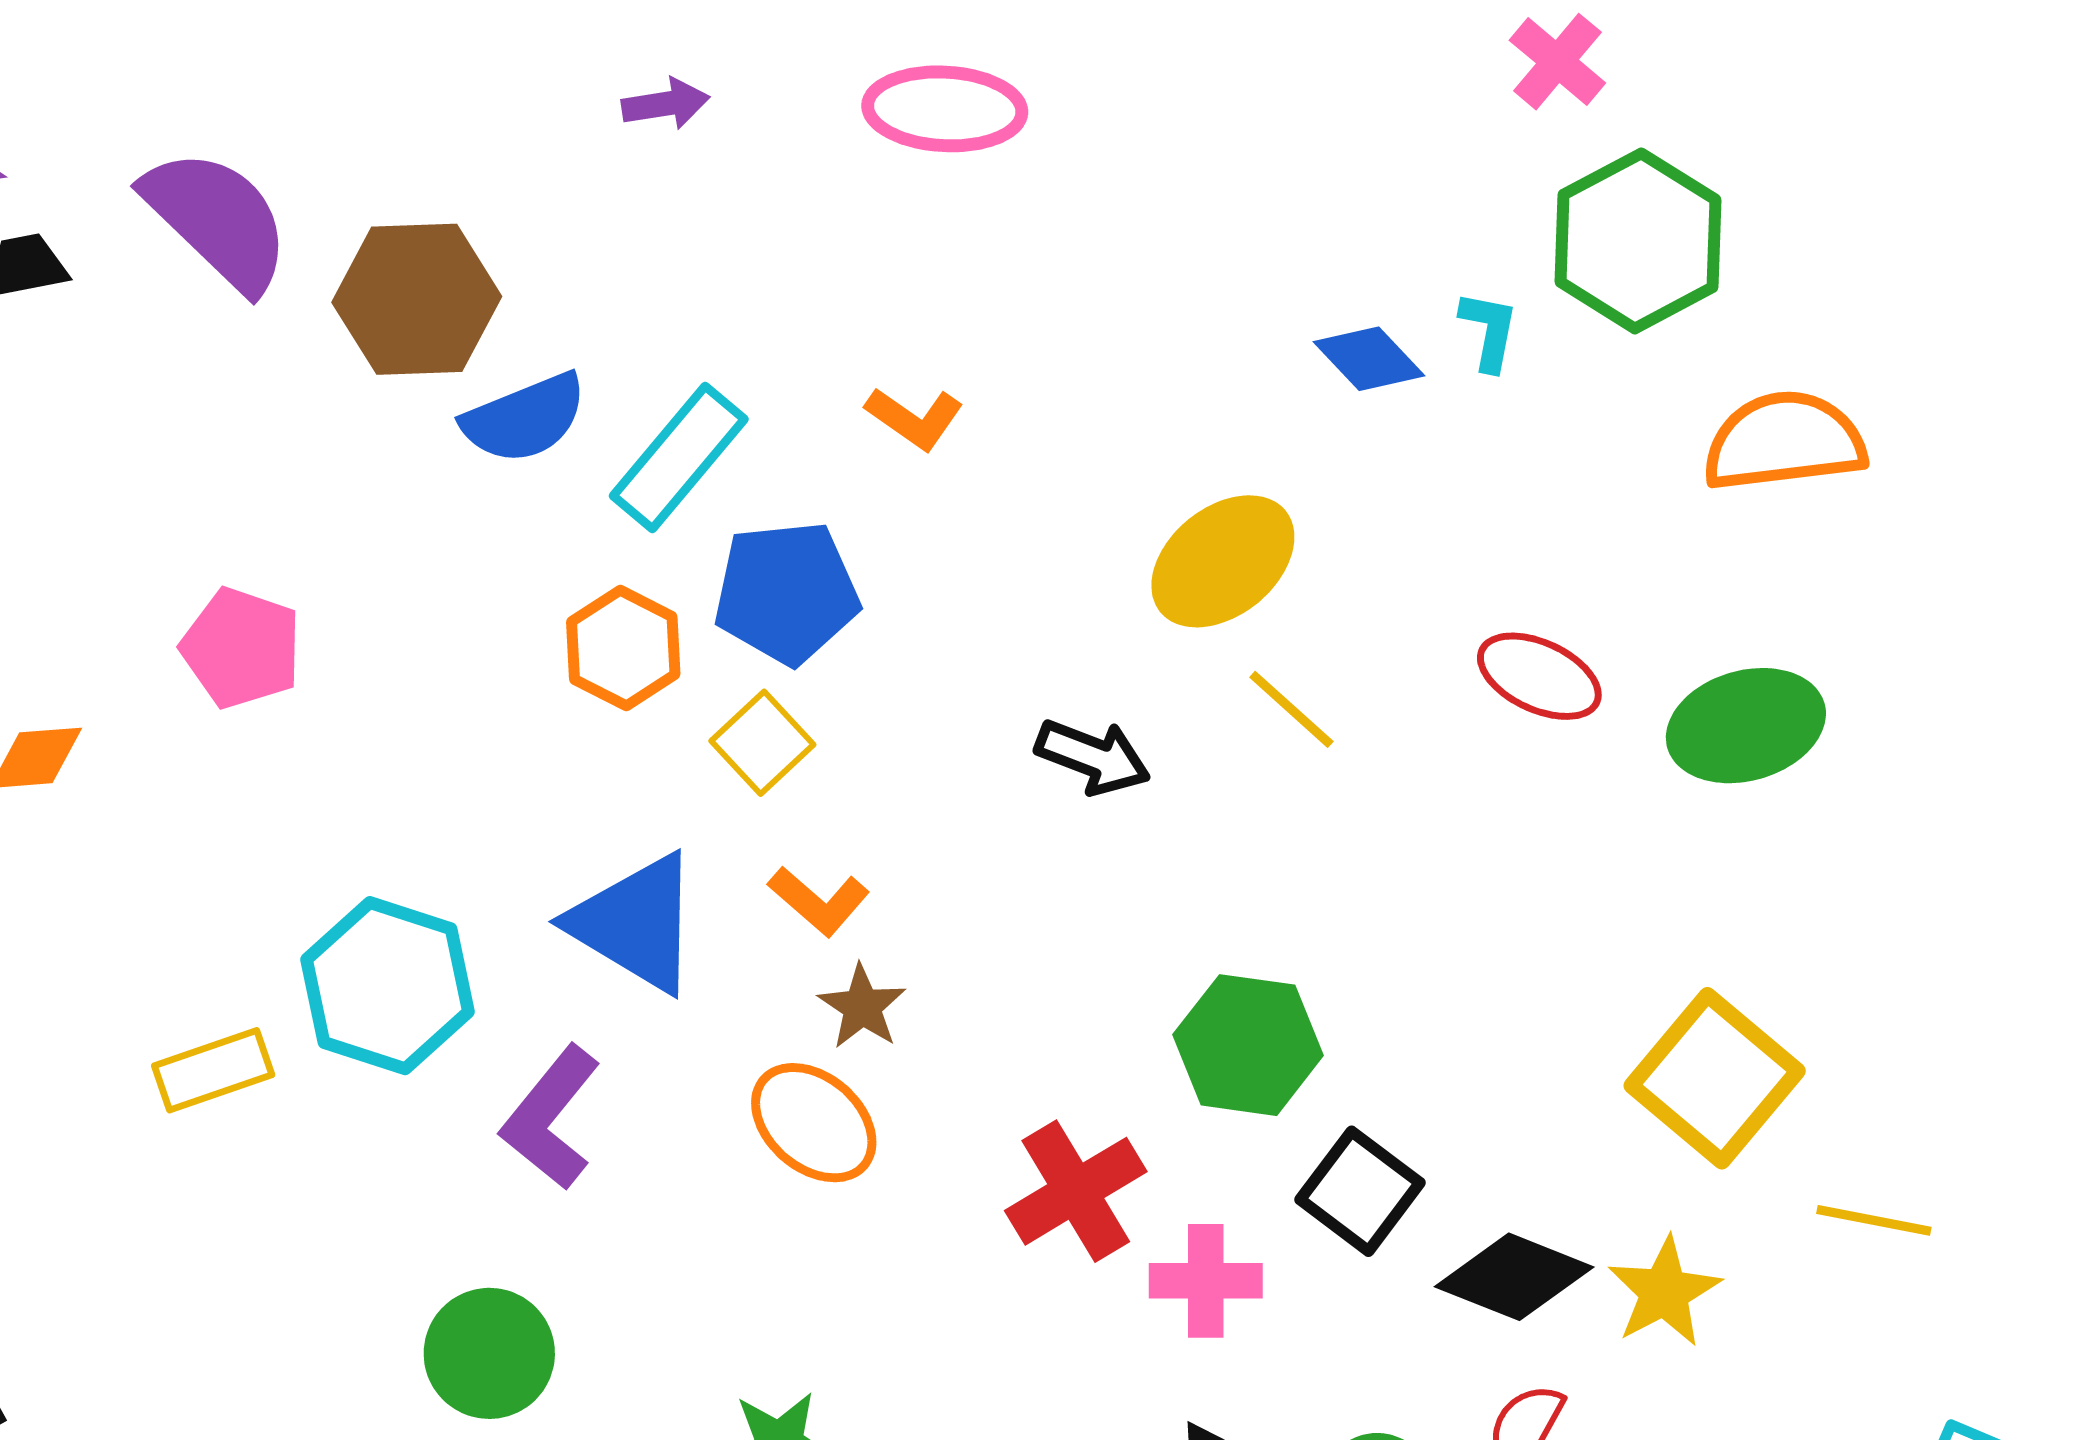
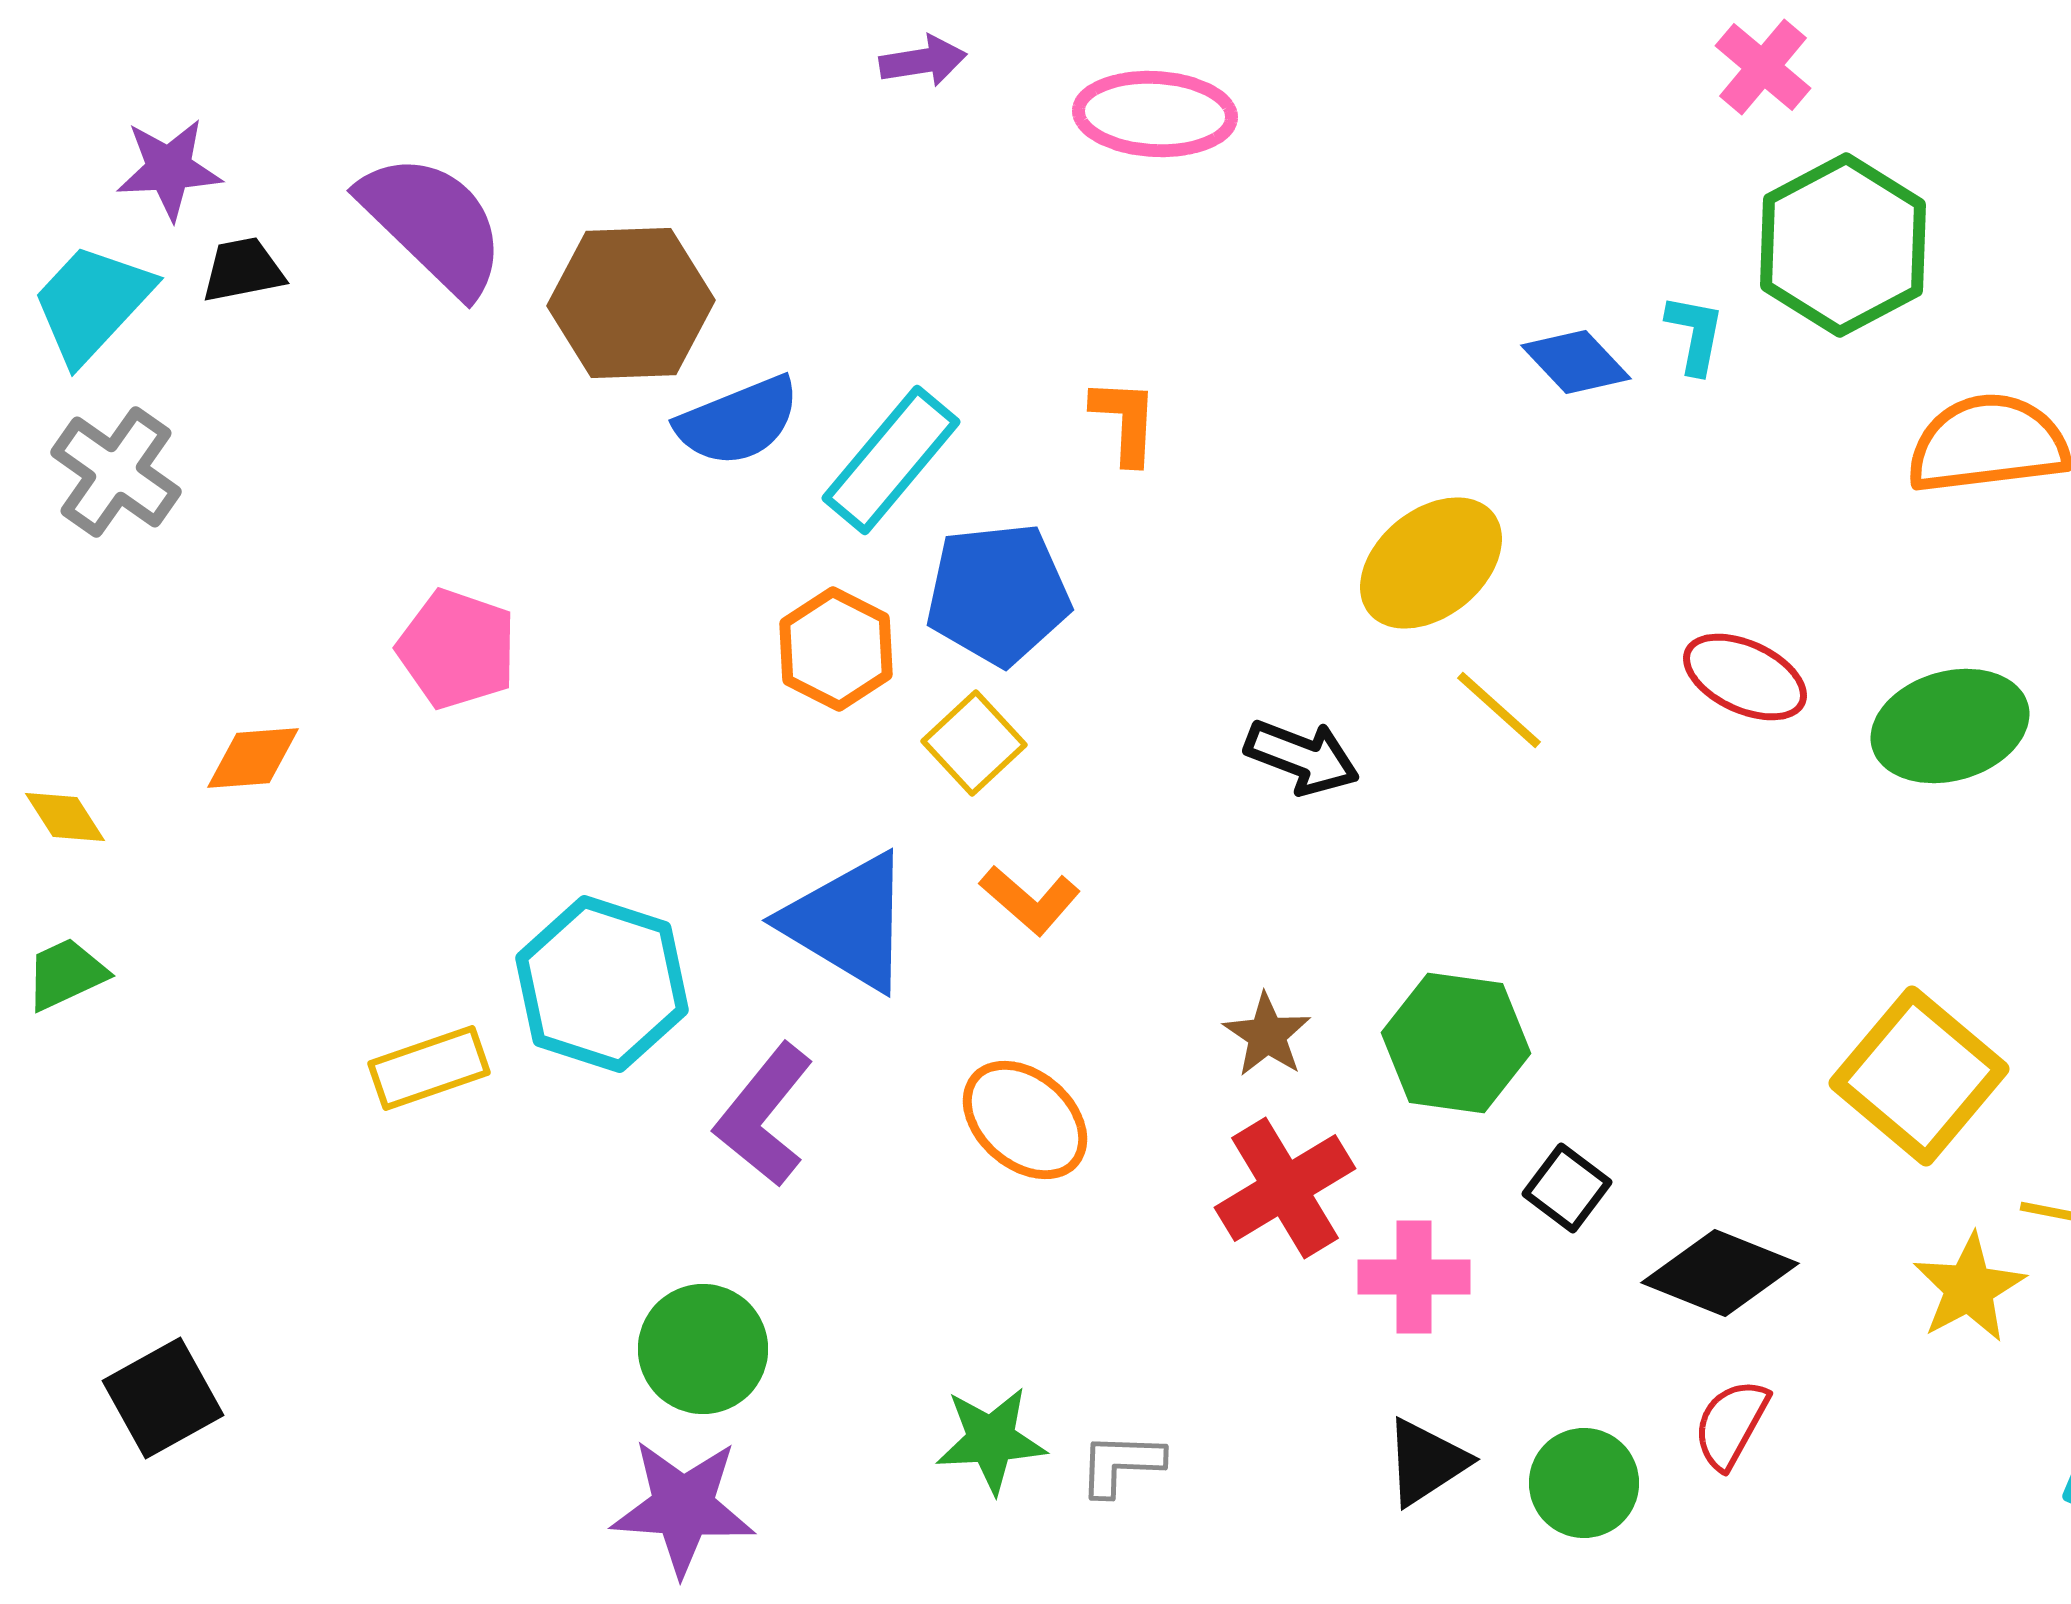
purple arrow: (666, 104) -> (923, 61), moved
orange L-shape: (915, 418) -> (1125, 421), turned -122
brown star: (862, 1007) -> (1267, 1035), moved
black square: (1360, 1191) -> (1567, 1188), size x0.7
yellow star: (1664, 1292) -> (1969, 1288), moved

